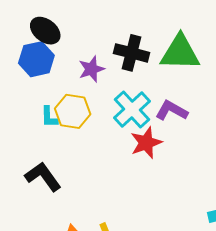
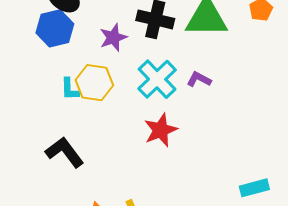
purple L-shape: (172, 111) -> (199, 79), size x0.7
red star: (146, 143) -> (161, 130), moved

